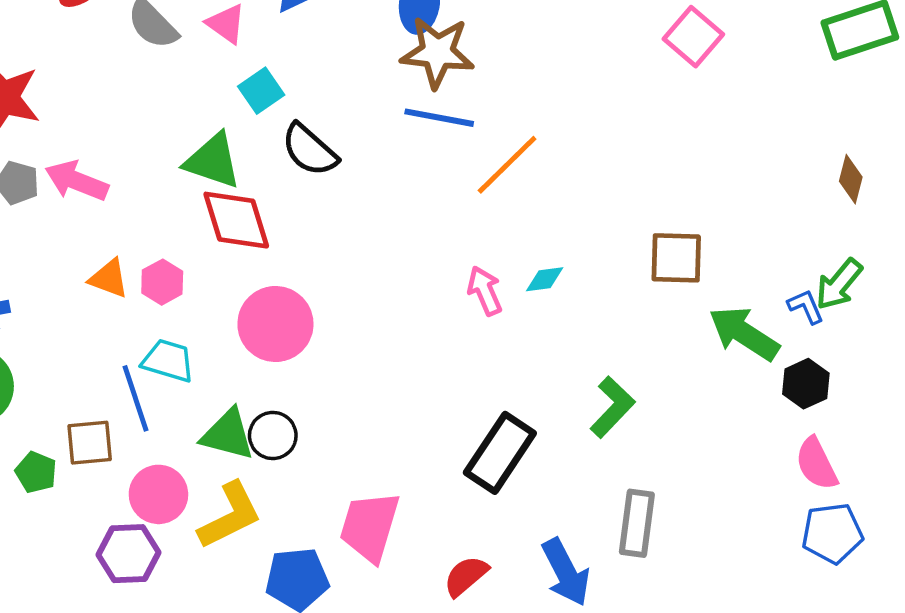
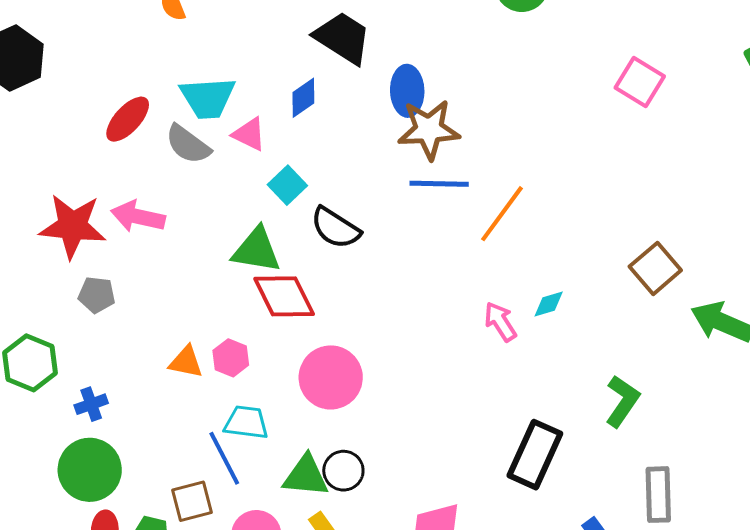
pink arrow: (77, 181) -> (138, 217), moved
brown square: (676, 258) -> (655, 268), turned -33

